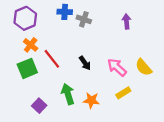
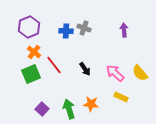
blue cross: (65, 12) -> (66, 31), moved
yellow rectangle: (123, 93) -> (121, 97), turned 56
green arrow: (68, 94) -> (69, 109), moved

